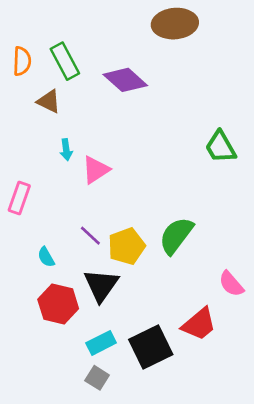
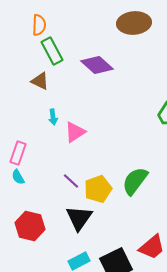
orange semicircle: (22, 61) -> (39, 25), moved
cyan semicircle: (46, 257) -> (18, 177), moved
red hexagon: (58, 304) -> (30, 226), moved

